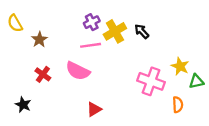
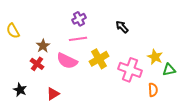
yellow semicircle: (15, 23) -> (13, 31), moved
yellow cross: (115, 31) -> (99, 59), moved
brown star: (39, 40) -> (43, 46), moved
red triangle: (94, 109) -> (53, 94), moved

